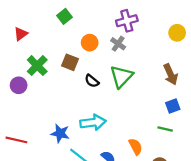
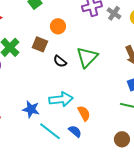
gray cross: (118, 44) -> (114, 13), moved
orange semicircle: (136, 147) -> (84, 113), moved

